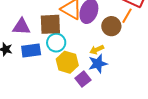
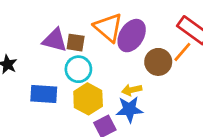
brown square: (50, 24) -> (76, 43), size x0.6
purple triangle: (21, 27) -> (55, 40), moved
blue rectangle: (31, 50) -> (44, 94), moved

